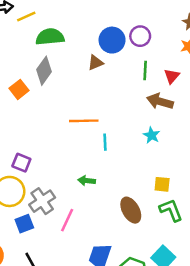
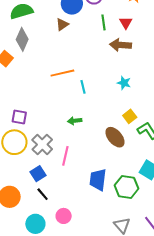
cyan star: (152, 135) -> (124, 83), moved
yellow square: (162, 184) -> (130, 116), moved, turned -32
blue square: (24, 224) -> (38, 174), moved

